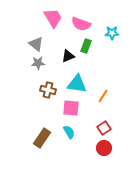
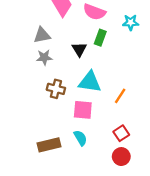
gray triangle: (36, 44) -> (42, 35), turned -49
black triangle: (68, 56) -> (79, 49), turned -40
brown rectangle: (42, 138) -> (49, 145), turned 42

